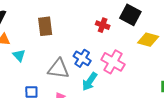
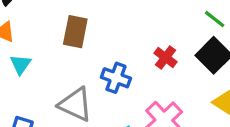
blue cross: (82, 58) -> (116, 78), moved, turned -30

